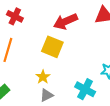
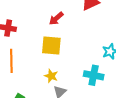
red arrow: (65, 21) -> (56, 18), size x0.7

